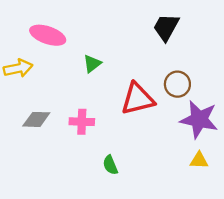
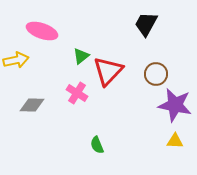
red triangle: (138, 99) -> (108, 71), moved, turned -32
pink cross: (82, 122) -> (77, 93), moved, turned 30

